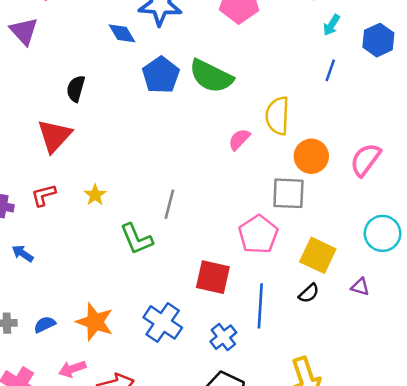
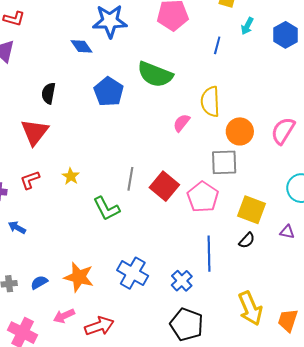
blue line: (330, 70) -> (217, 45), moved
blue pentagon: (161, 75) -> (109, 92), moved
red square: (213, 277) -> (164, 186), moved, turned 32

